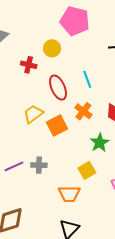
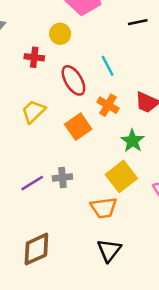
yellow trapezoid: (33, 114) -> (34, 112), moved
yellow square: (87, 170) -> (121, 176), size x1.4

